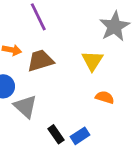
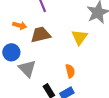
orange semicircle: (105, 97) -> (70, 71), moved, turned 56

